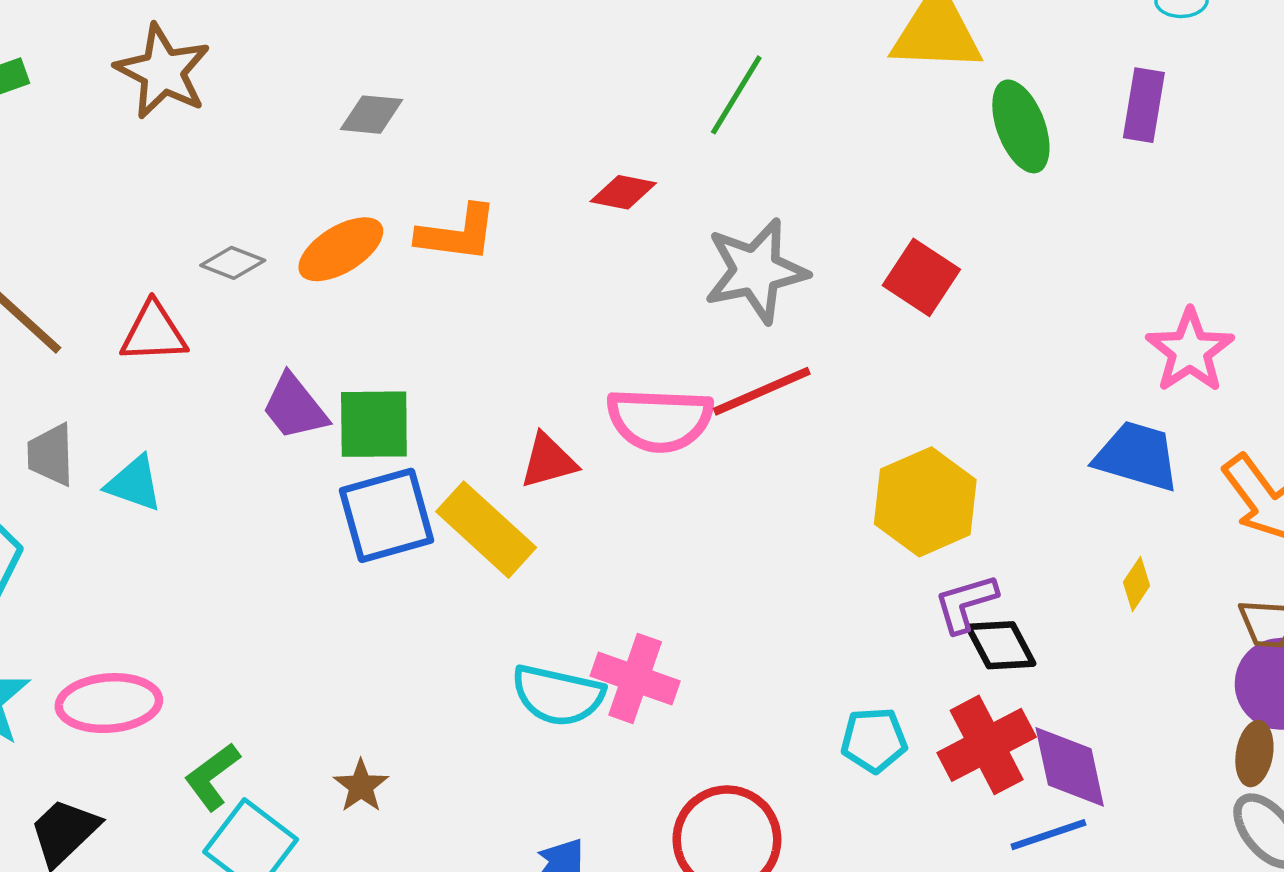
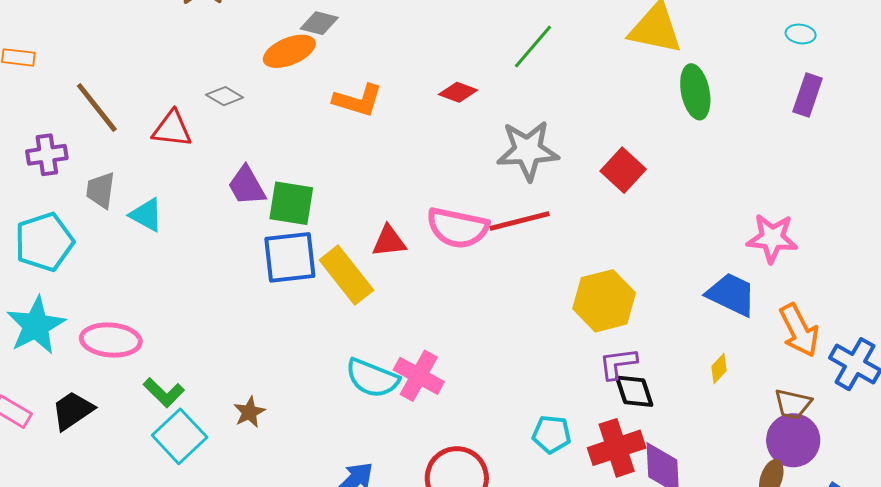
purple rectangle: (1144, 105) -> (808, 95), moved
orange ellipse: (341, 249) -> (289, 51), moved
pink star: (1190, 351) -> (772, 238), turned 30
green L-shape: (212, 777) -> (164, 393), turned -108

